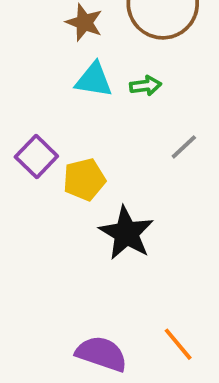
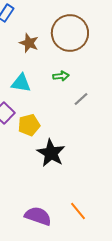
cyan triangle: (94, 80) -> (21, 83), moved
gray line: (184, 147) -> (81, 99), moved

